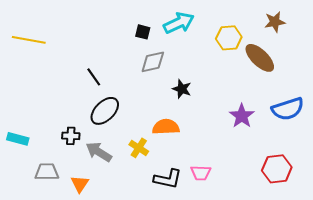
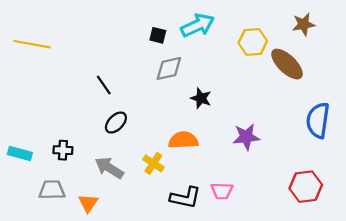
blue semicircle: (288, 109) -> (318, 120), turned 116
black ellipse: (105, 111) -> (116, 123), size x0.7
purple star: (242, 116) -> (246, 137), moved, turned 30
black cross: (71, 136) -> (63, 150), moved

